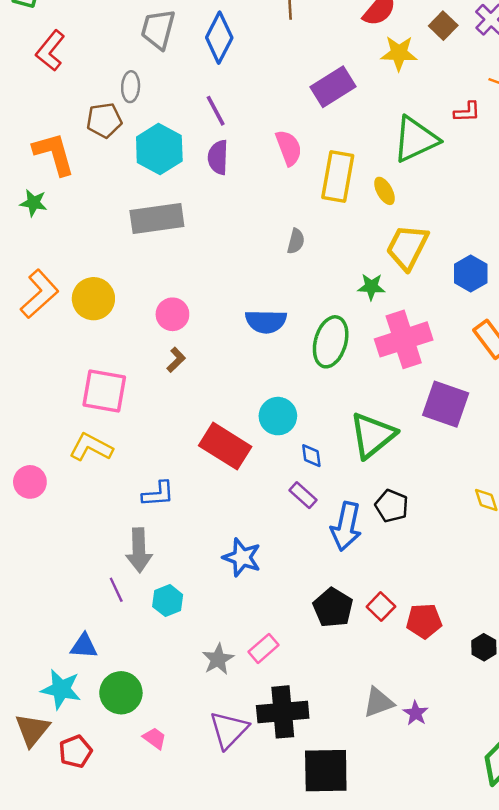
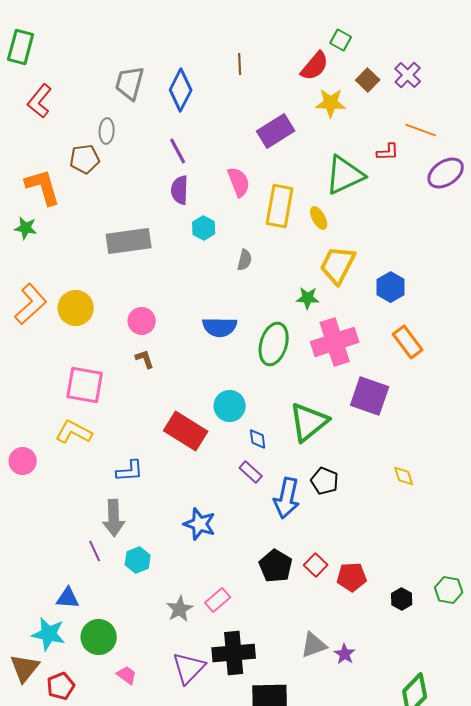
cyan hexagon: (159, 149) -> (204, 228), moved, size x0.6
brown L-shape: (176, 360) -> (145, 359), turned -65

